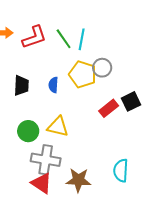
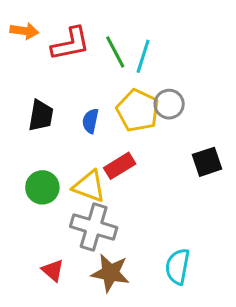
red rectangle: (109, 108) -> (120, 166), moved
gray cross: (46, 160) -> (94, 227), moved
red triangle: (42, 183) -> (53, 270), size x0.7

